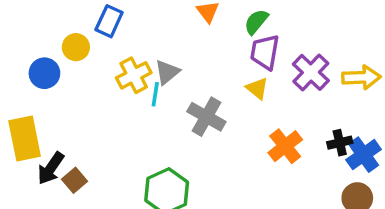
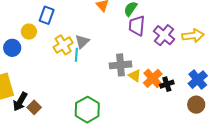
yellow triangle: (257, 88) -> (135, 76), moved
gray cross: (206, 117) -> (121, 65), moved, turned -30
black cross: (340, 143) -> (167, 84), moved

